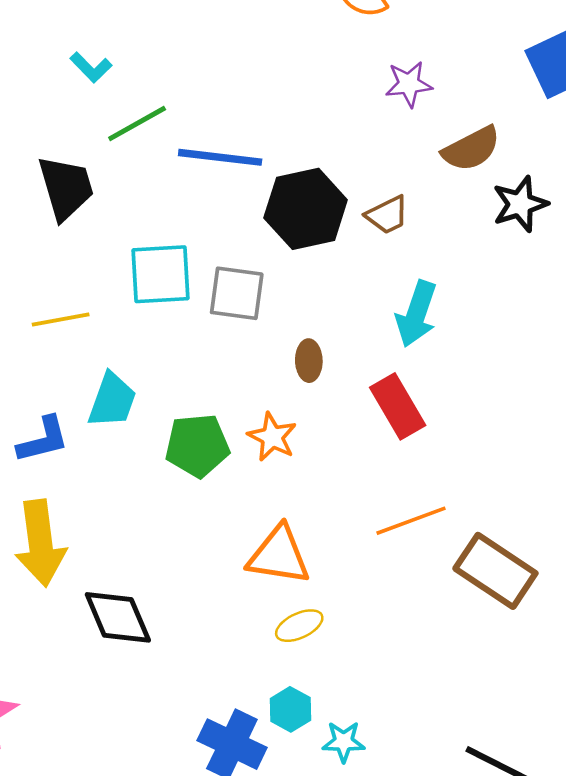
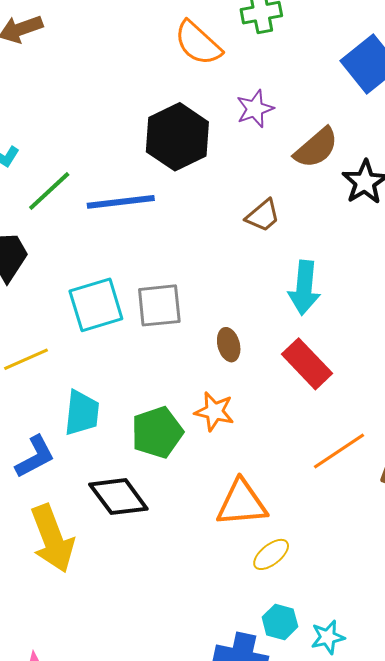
black hexagon: (306, 209) -> (177, 137), moved
black diamond: (118, 617) -> (118, 497), moved

